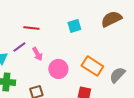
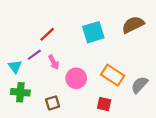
cyan square: (74, 26) -> (93, 32), size x1.5
red line: (31, 28) -> (47, 34), turned -49

